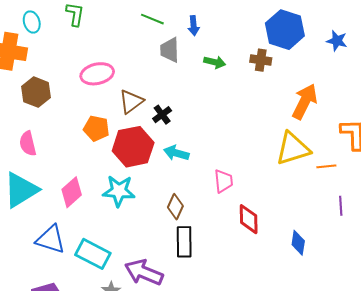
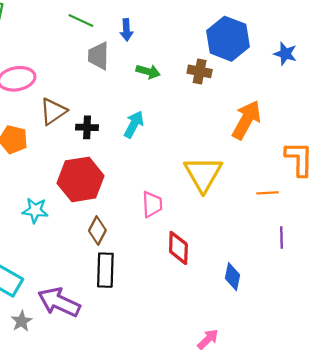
black cross: (162, 115) -> (87, 127), turned 36
red hexagon: (133, 147) -> (81, 179), moved
yellow triangle: (293, 149) -> (203, 174), moved, turned -45
cyan arrow: (176, 153) -> (134, 124), moved, turned 100
cyan star: (119, 191) -> (35, 210), size x0.7

